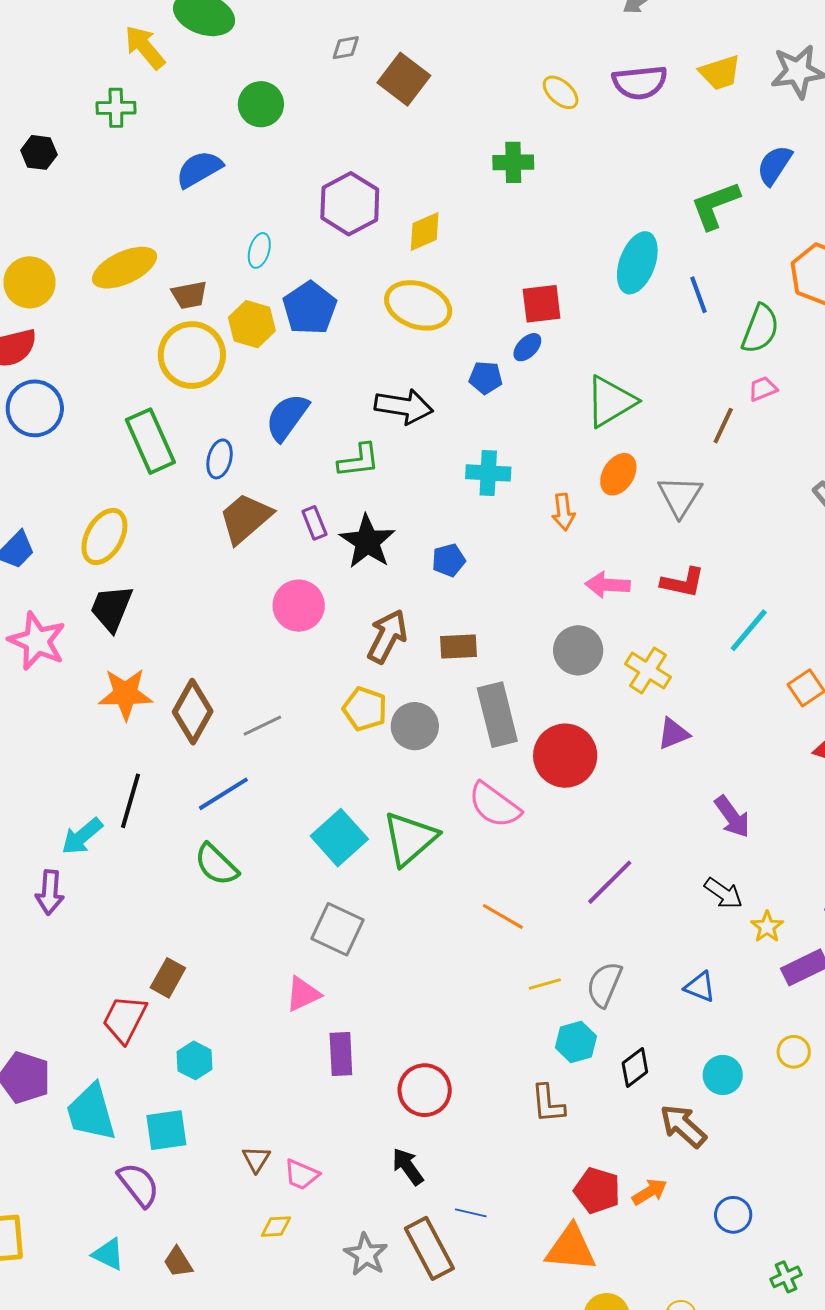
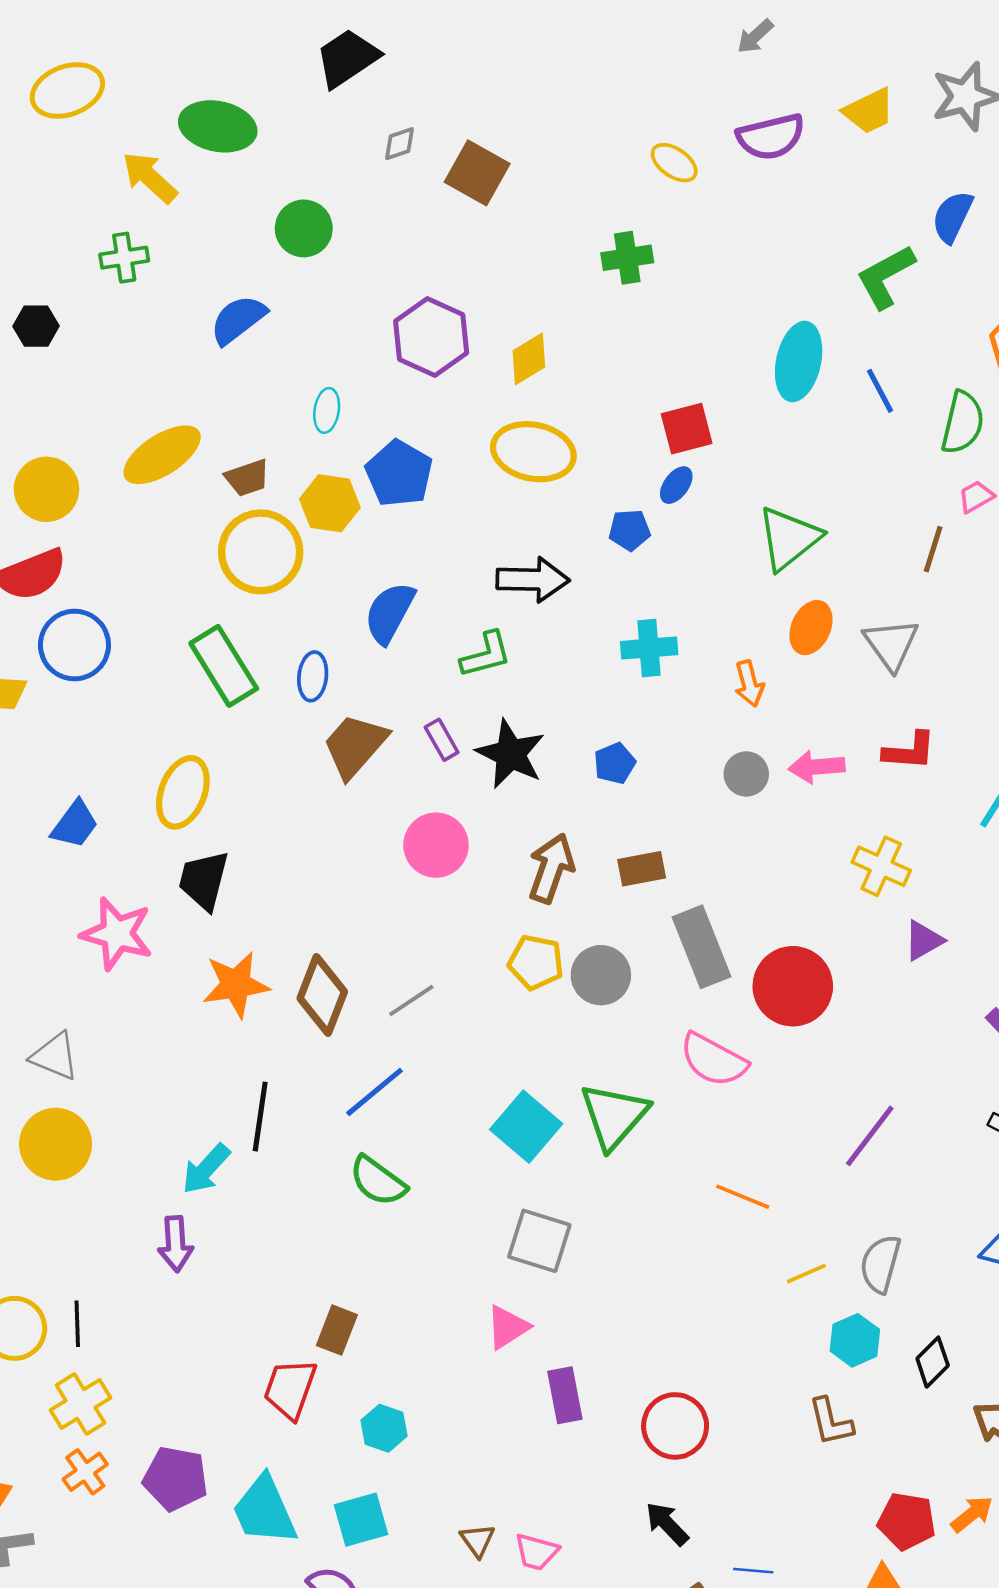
gray circle: (578, 650) -> (746, 774), moved, size x0.7

